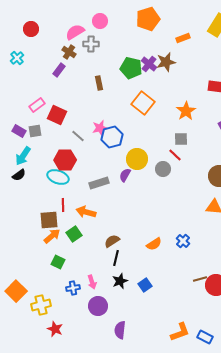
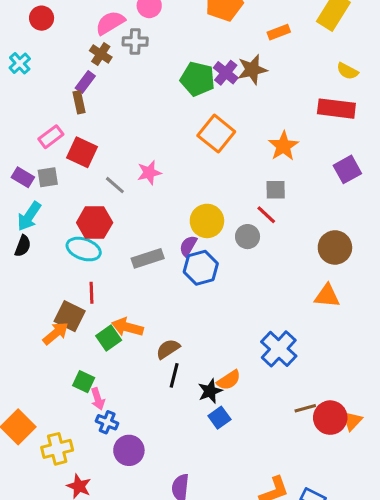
brown rectangle: (99, 83) -> (79, 102), moved
blue hexagon: (112, 137) -> (201, 268), moved
black semicircle: (19, 175) -> (23, 246), turned -32
orange arrow: (86, 212) -> (127, 327), moved
brown square: (49, 220) -> (70, 316), turned 30
orange arrow: (52, 236) -> (56, 333), moved
blue cross: (183, 241) -> (279, 349), size x1.6
orange semicircle: (154, 244) -> (229, 380), moved
black star: (120, 281) -> (210, 391), moved
pink arrow: (92, 282) -> (98, 399), moved
blue cross: (73, 288) -> (107, 422), turned 32
purple circle: (98, 306) -> (129, 450), moved

